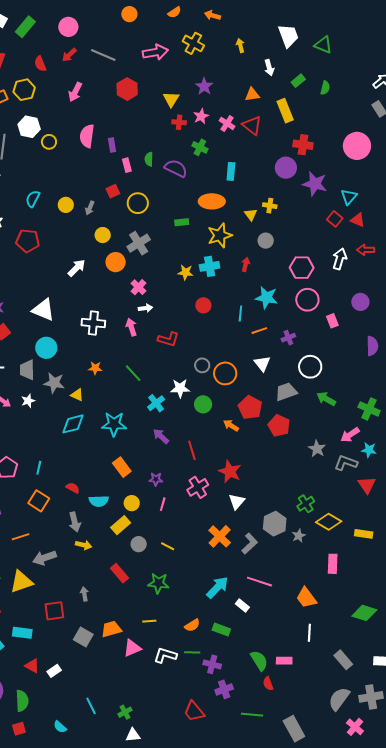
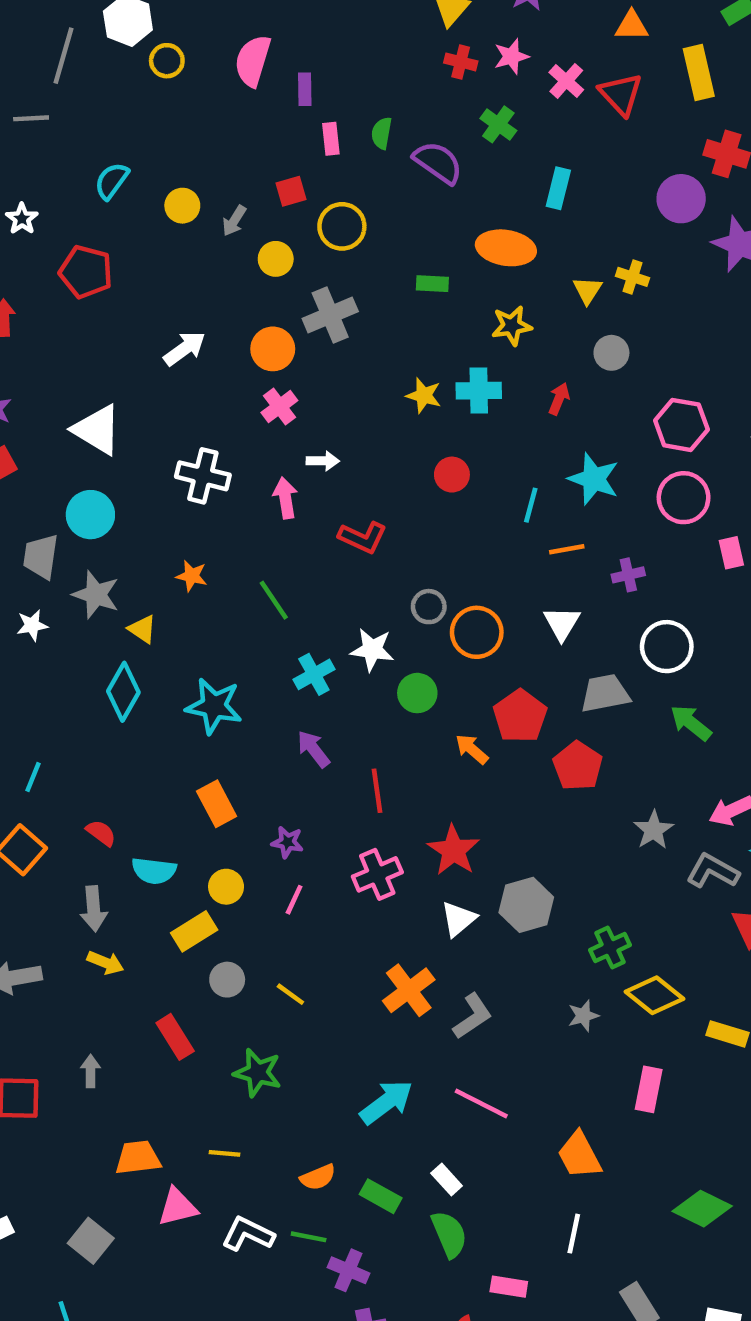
yellow circle: (103, 235) -> (276, 259), moved
yellow star: (220, 235) -> (512, 326), size x0.7
pink cross: (138, 287) -> (279, 407), moved
cyan diamond: (73, 424) -> (123, 692), turned -55
gray hexagon: (275, 524) -> (526, 905), moved
white rectangle: (242, 606) -> (447, 1179), moved
gray square: (83, 637) -> (91, 1241), moved
green semicircle: (259, 661) -> (449, 1234), moved

